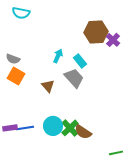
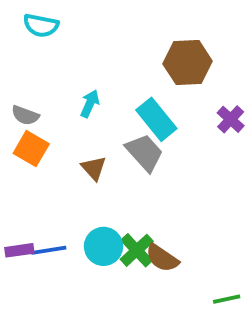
purple cross: (113, 40) -> (231, 119), moved
cyan arrow: (58, 56) -> (90, 104), moved
cyan rectangle: (80, 61) -> (156, 119), size x1.5

